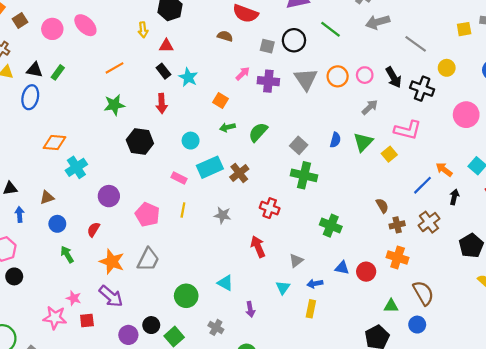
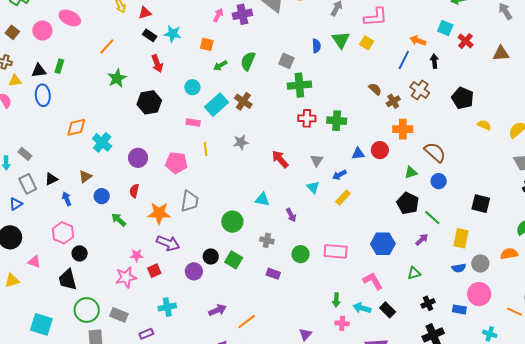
red cross: (270, 208) -> (307, 118), moved
yellow rectangle: (311, 309) -> (343, 198), turned 49

